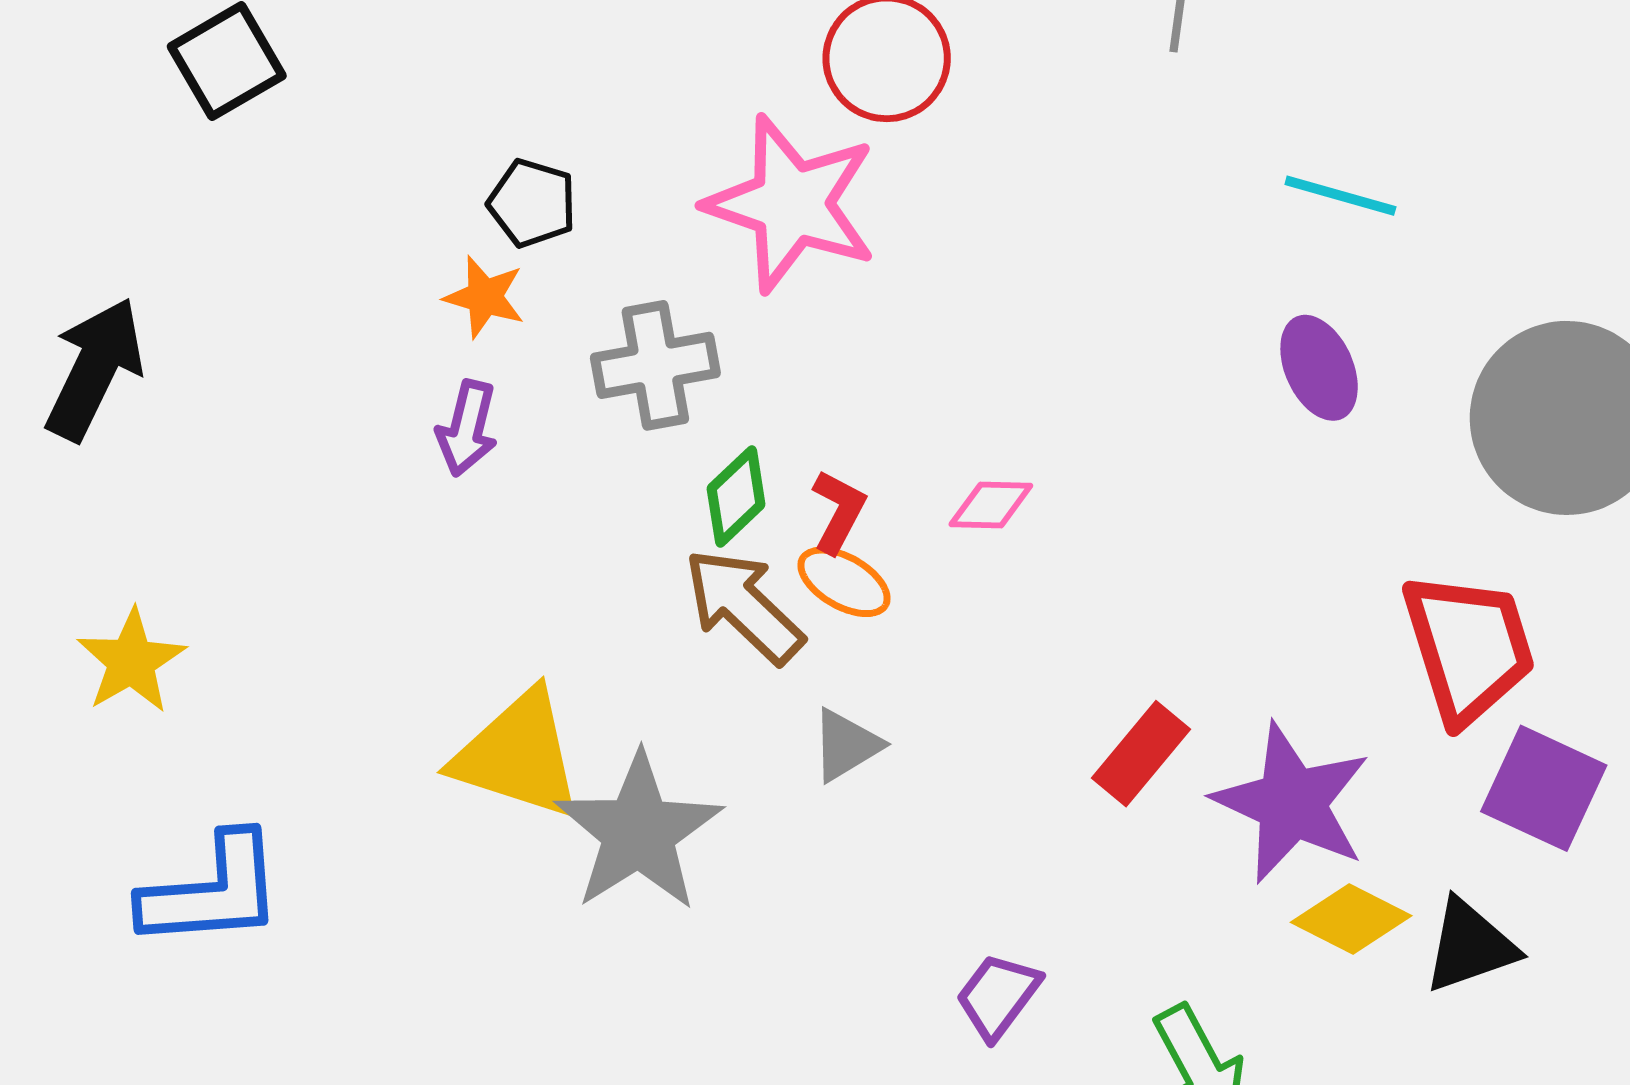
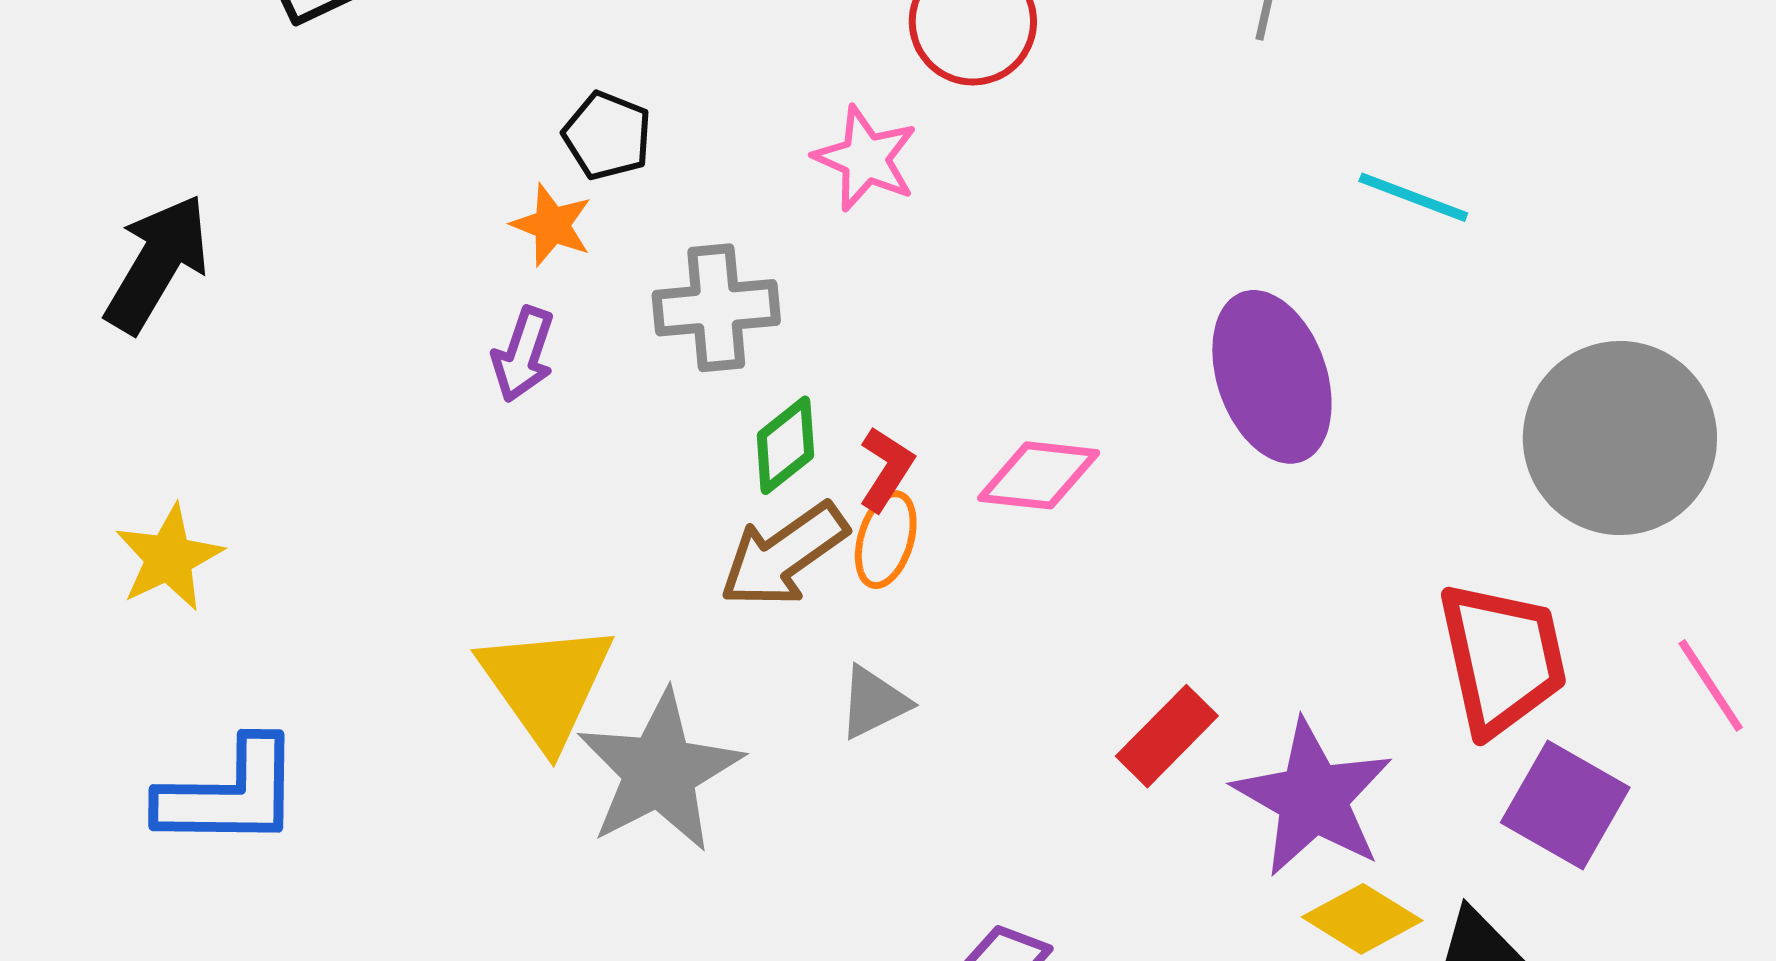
pink star: (791, 204) -> (866, 158), size x0.6
purple ellipse: (1319, 368) -> (1272, 377), moved, size x1.6
pink diamond: (991, 505) -> (1039, 475), size x1.4
orange ellipse: (844, 582) -> (886, 540), turned 72
brown arrow: (744, 606) -> (784, 555), turned -84
yellow triangle: (518, 755) -> (546, 684), turned 32

